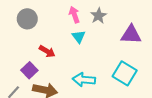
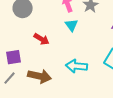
purple square: (29, 70) -> (14, 57), moved, turned 35

